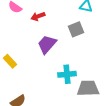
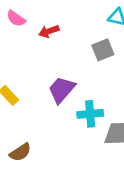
purple trapezoid: (47, 44) -> (62, 90), moved

